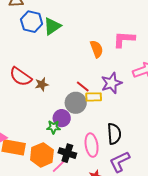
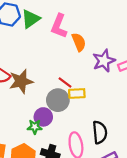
pink L-shape: (124, 39) -> (59, 26), moved, turned -70
purple star: (111, 83) -> (104, 61), moved
brown star: (42, 84) -> (21, 81), size x1.6

